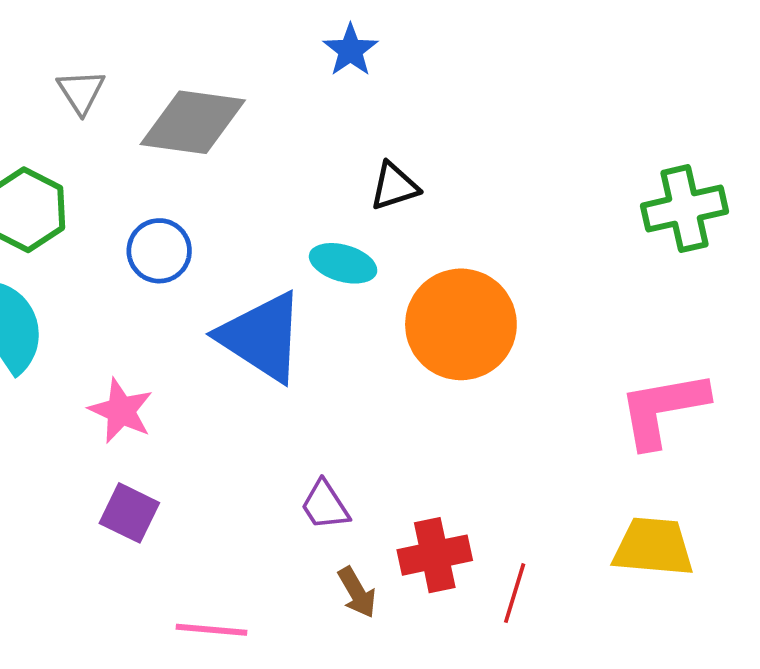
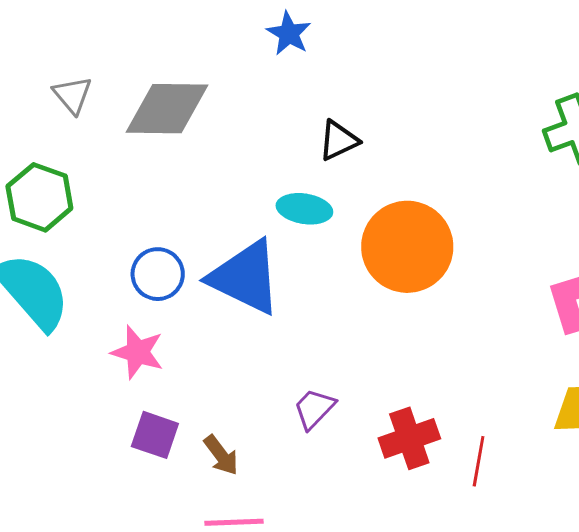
blue circle: (159, 251) -> (158, 274), moved
purple trapezoid: (325, 505) -> (314, 409), turned 84
brown arrow: (357, 592) -> (221, 455), moved

